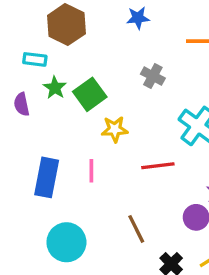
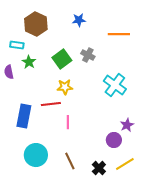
green square: (90, 94) -> (62, 59), moved
red line: (158, 166) -> (51, 104), moved
pink line: (91, 171) -> (68, 122), moved
brown line: (136, 229) -> (70, 161), moved

